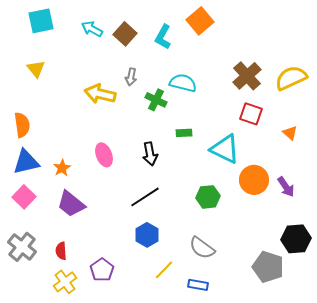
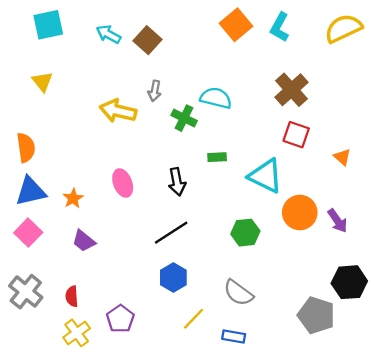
cyan L-shape: (163, 37) -> (280, 27), moved
yellow semicircle: (291, 78) -> (343, 28), moved
purple trapezoid: (71, 204) -> (84, 241), size x0.7

